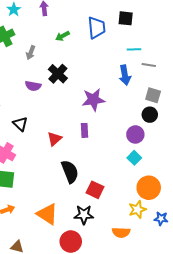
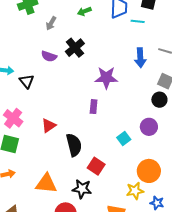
cyan line: (134, 49) -> (138, 21), moved
black triangle: (20, 124) -> (27, 81), moved
purple circle: (135, 134) -> (149, 127), moved
red triangle: (54, 139) -> (49, 126), moved
cyan square: (134, 158) -> (124, 139), moved
orange triangle: (47, 214) -> (46, 184), turned -35

